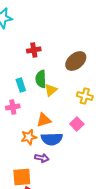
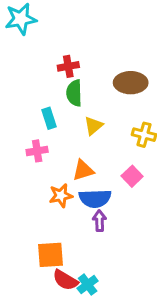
brown ellipse: (76, 61) -> (131, 83), turned 40
green semicircle: (41, 79) -> (74, 93), moved
purple arrow: (42, 158) -> (99, 221), moved, turned -104

